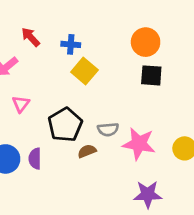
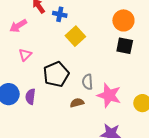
blue cross: (71, 44) -> (60, 14), moved
gray semicircle: (108, 129) -> (87, 82), turned 84
brown semicircle: (87, 151) -> (77, 103), moved

